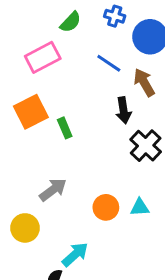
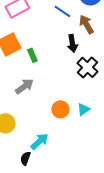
gray arrow: (53, 190) -> (24, 86), moved
cyan triangle: (140, 207) -> (83, 109), turned -32

